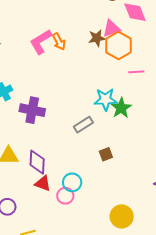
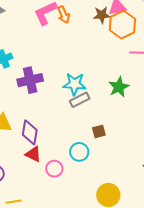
cyan star: (105, 100) -> (74, 84), moved
purple cross: (32, 110) -> (30, 80), turned -30
cyan circle: (72, 182) -> (79, 152), moved

